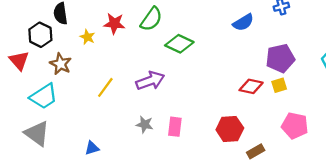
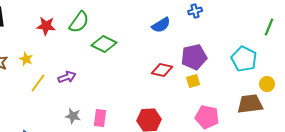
yellow star: (87, 37) -> (26, 59), moved
purple arrow: (150, 81) -> (67, 77), moved, size x0.7
red diamond: (251, 86) -> (162, 70), moved

